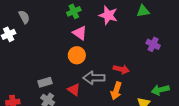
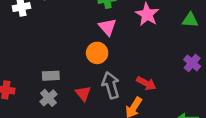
gray arrow: (94, 78) -> (111, 85), turned 60

